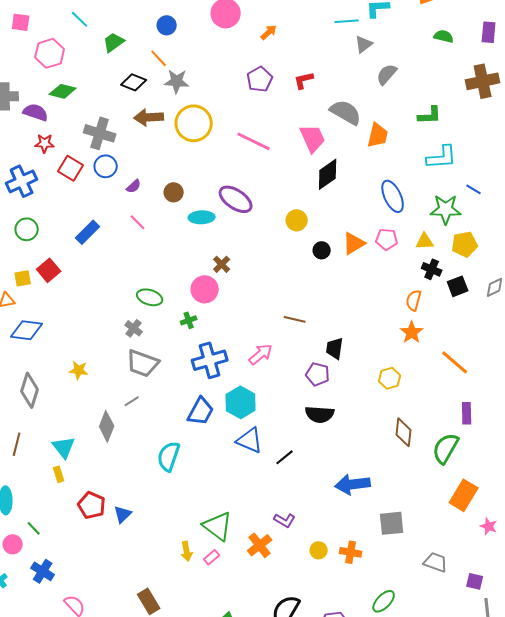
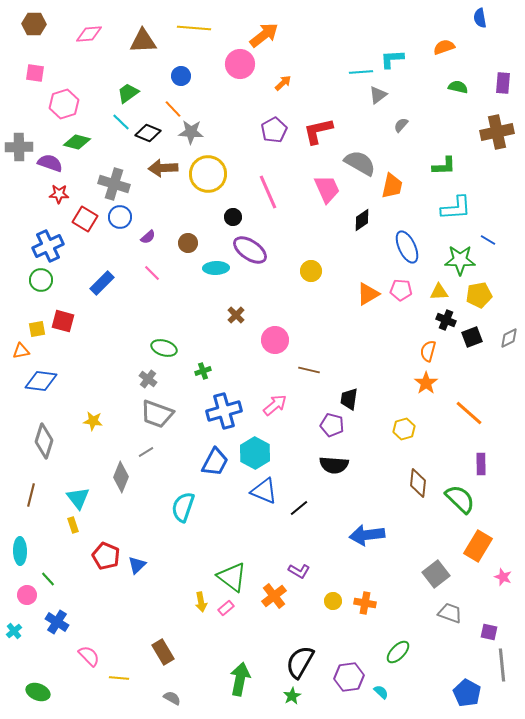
cyan line: (80, 19) -> (121, 122), moved
gray semicircle: (387, 74) -> (401, 125), size x0.7
red L-shape: (304, 80) -> (318, 131), size x1.5
pink line: (254, 141) -> (268, 192), turned 40
black diamond: (328, 174) -> (362, 220), moved, size x0.7
blue cross: (22, 181) -> (48, 246), moved
black circle: (322, 250) -> (233, 217), moved
red square: (49, 270) -> (63, 321), turned -35
pink circle: (205, 289) -> (275, 340), moved
green semicircle: (446, 448) -> (460, 499), turned 104
gray square: (392, 523) -> (436, 574), moved, turned -32

